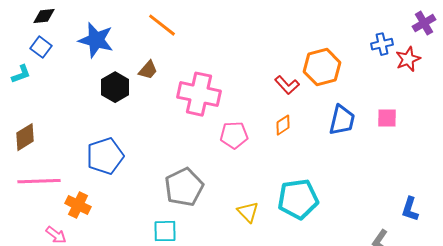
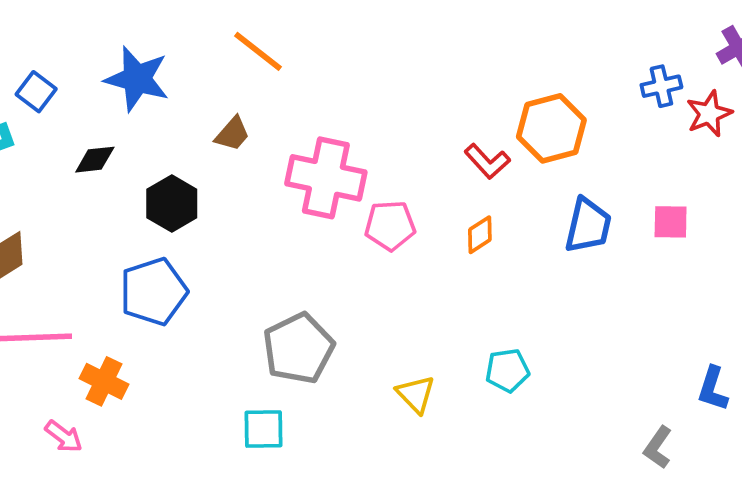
black diamond: (44, 16) -> (95, 160), moved
black hexagon: (115, 87) -> (172, 204), moved
pink pentagon: (234, 135) -> (390, 226), moved
cyan pentagon: (298, 199) -> (507, 370), size x0.6

